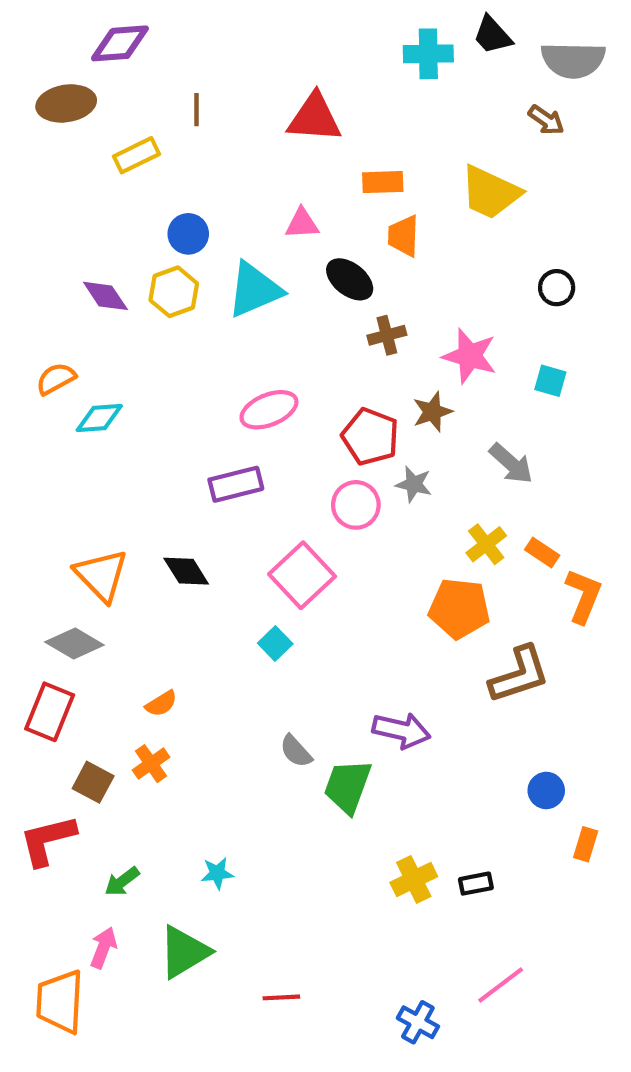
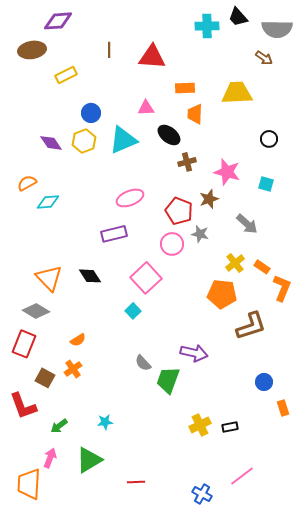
brown line: (197, 110) -> (109, 50), moved
yellow trapezoid: (490, 192) -> (237, 93), turned 152
red L-shape: (48, 840) -> (23, 406), turned -96
orange rectangle: (586, 844) -> (283, 408), turned -35

